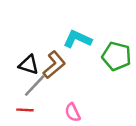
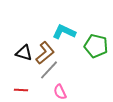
gray line: (35, 86) -> (49, 70), moved

